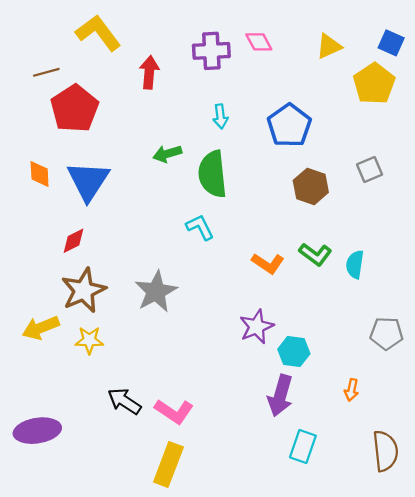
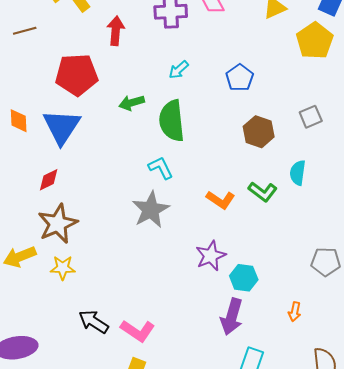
red pentagon: (75, 109) -> (77, 75), moved, turned 30
cyan arrow: (220, 116) -> (179, 70), turned 55
blue pentagon: (289, 125) -> (240, 78), size x0.7
cyan semicircle: (355, 264) -> (298, 173), moved
gray star: (156, 292) -> (151, 210), moved

